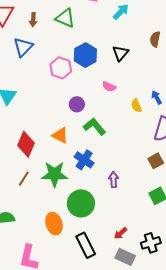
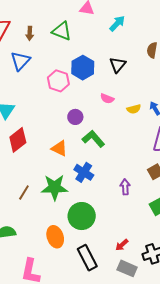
yellow semicircle: (136, 106) -> (134, 109), moved, turned -80
red diamond: (26, 144) -> (18, 140), moved, turned 30
purple arrow: (113, 180) -> (125, 187), moved

